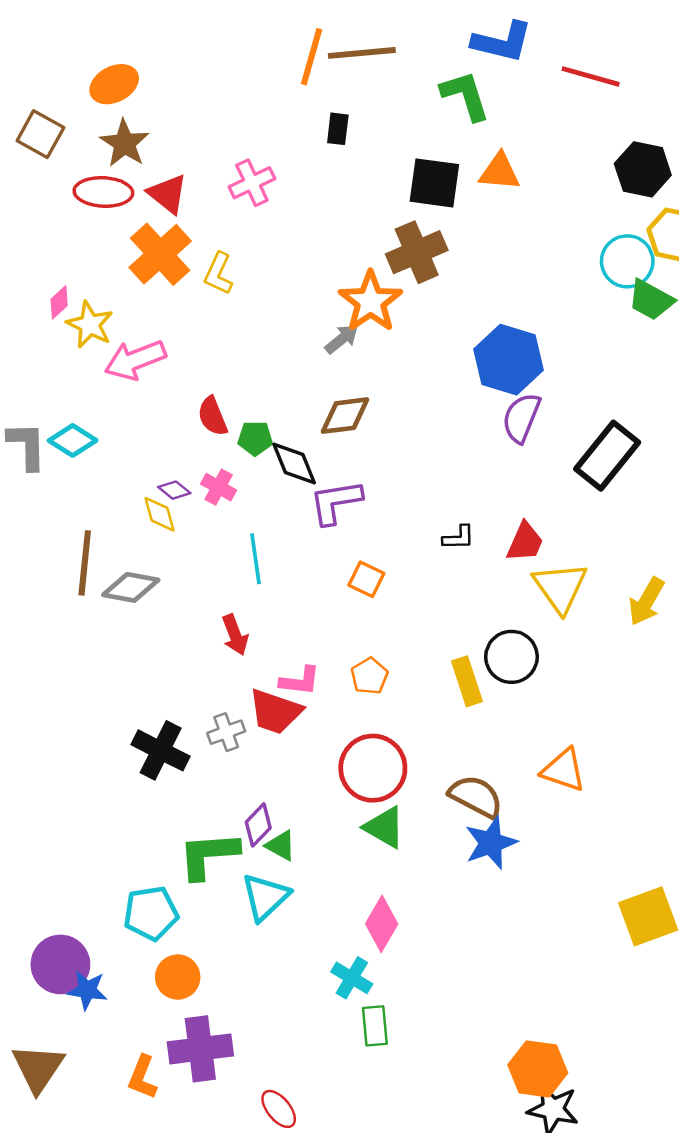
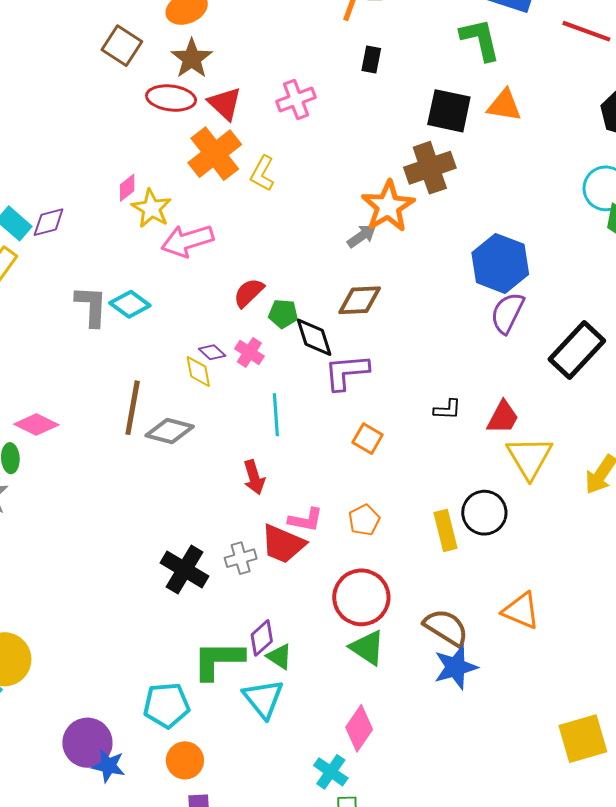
red semicircle: (213, 416) -> (249, 293), turned 64
cyan triangle: (265, 897) -> (263, 699), turned -30

